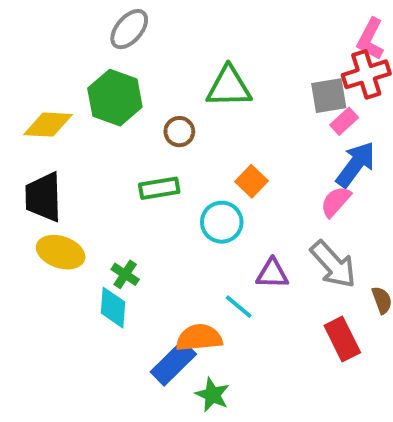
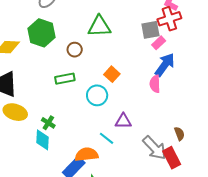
pink semicircle: (336, 202) -> (155, 84), turned -42
gray arrow: (333, 264) -> (155, 148), moved
red rectangle: (342, 339) -> (172, 158), moved

